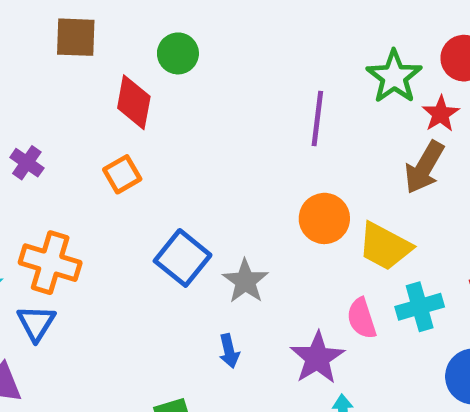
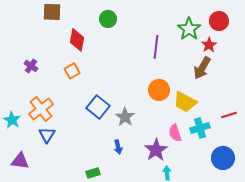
green circle: (178, 53) -> (108, 19), moved
orange cross: (50, 263) -> (41, 109), turned 35
blue triangle: (36, 323) -> (47, 135), moved

